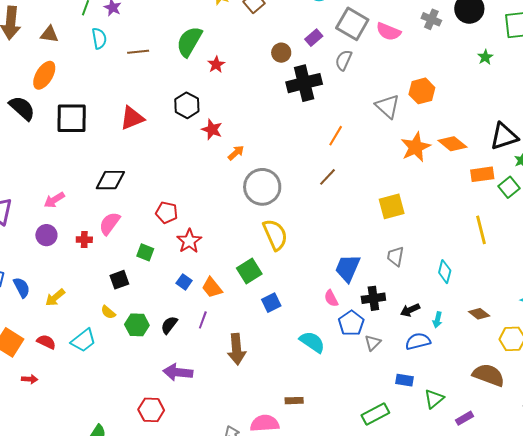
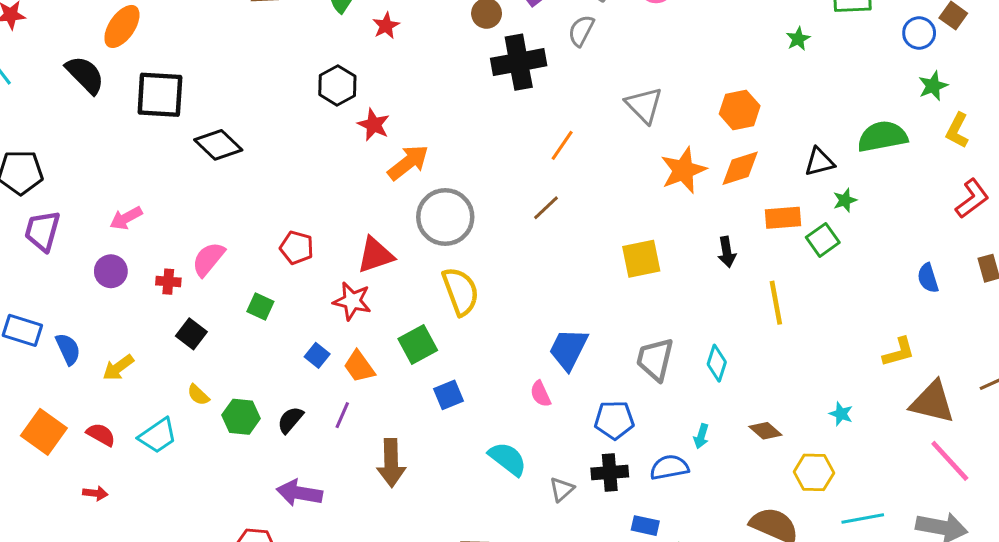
orange hexagon: (422, 91) -> (740, 110), moved
red triangle: (132, 118) -> (375, 255), moved
black triangle: (504, 136) -> (820, 162), size x0.7
orange diamond: (452, 144) -> (740, 168), turned -60
orange arrow: (236, 153) -> (408, 162), size x1.6
black diamond: (110, 180) -> (218, 145), moved, turned 40
red star: (189, 241) -> (352, 301), moved, turned -30
gray trapezoid: (396, 256) -> (655, 359), moved, size x1.4
black square: (119, 280) -> (191, 334), moved, turned -36
black cross: (373, 298) -> (610, 473), moved
black arrow: (410, 310) -> (727, 252), moved, turned -78
blue pentagon: (351, 323) -> (614, 420), moved, turned 30
gray triangle: (373, 343) -> (562, 489), moved
red arrow: (30, 379) -> (95, 493), moved

